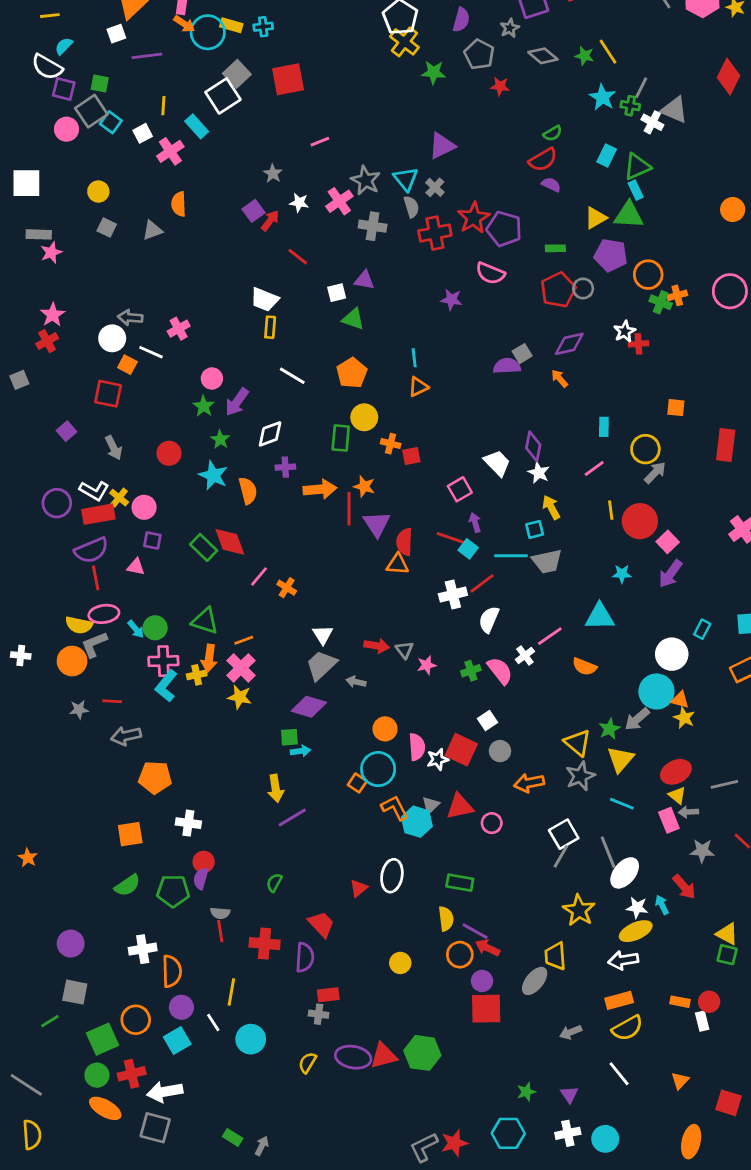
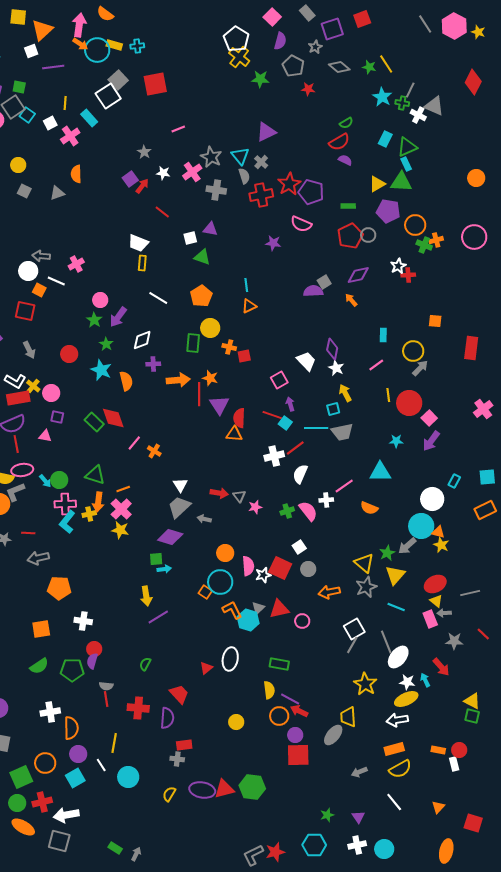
white cross: (525, 655) -> (326, 500), turned 32

